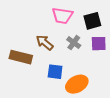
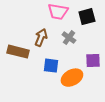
brown arrow: (45, 43) -> (41, 38), turned 72
purple square: (99, 44) -> (93, 61), moved

